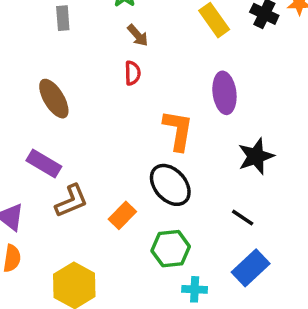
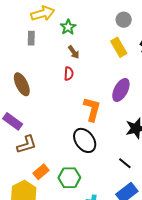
purple ellipse: (224, 93) -> (121, 90), turned 30
orange rectangle: (122, 215) -> (41, 172), moved
green hexagon: (171, 249) -> (69, 178), moved

